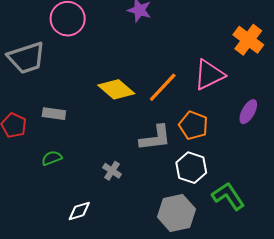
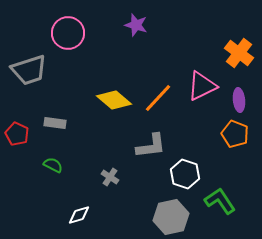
purple ellipse: (248, 112) -> (239, 100), moved, turned -35
orange pentagon: (193, 125) -> (235, 134), moved
green semicircle: (52, 158) -> (53, 165), turned 48

